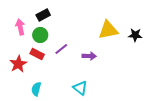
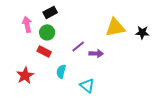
purple line: (61, 49) -> (78, 47), moved
red star: (18, 64) -> (25, 76), moved
cyan semicircle: (36, 89) -> (61, 72), moved

